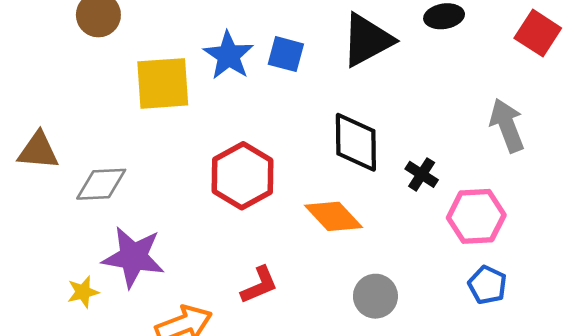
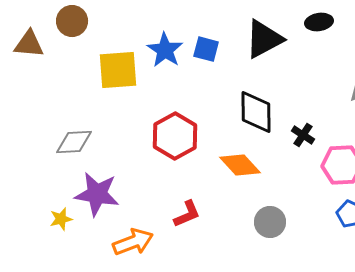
brown triangle: (38, 151) -> (29, 44), moved

